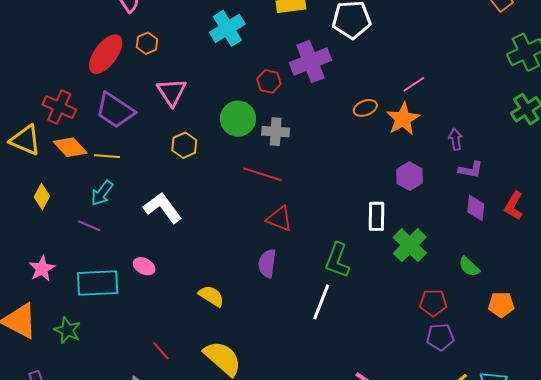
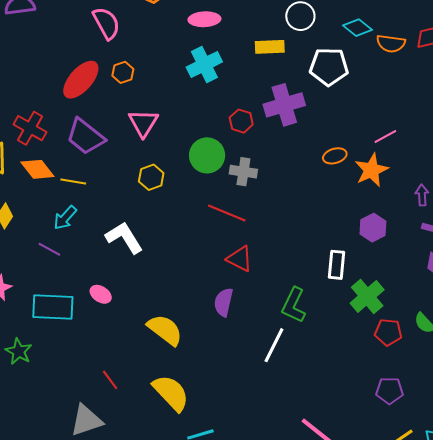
yellow semicircle: (211, 296) -> (165, 330), size x1.4
red pentagon: (433, 303) -> (388, 332), moved

